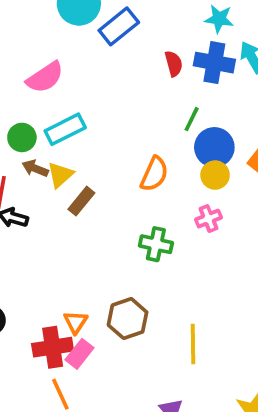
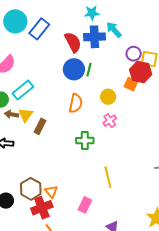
red semicircle: (174, 64) -> (73, 42), size x1.5
blue circle: (214, 147) -> (74, 69), moved
brown hexagon: (128, 319) -> (31, 189), moved
yellow line: (193, 344) -> (108, 177), moved
pink rectangle: (80, 354) -> (85, 205), moved

